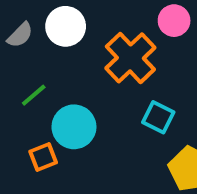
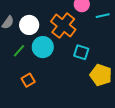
white circle: (66, 26) -> (29, 25), moved
cyan circle: (74, 127) -> (43, 47), moved

